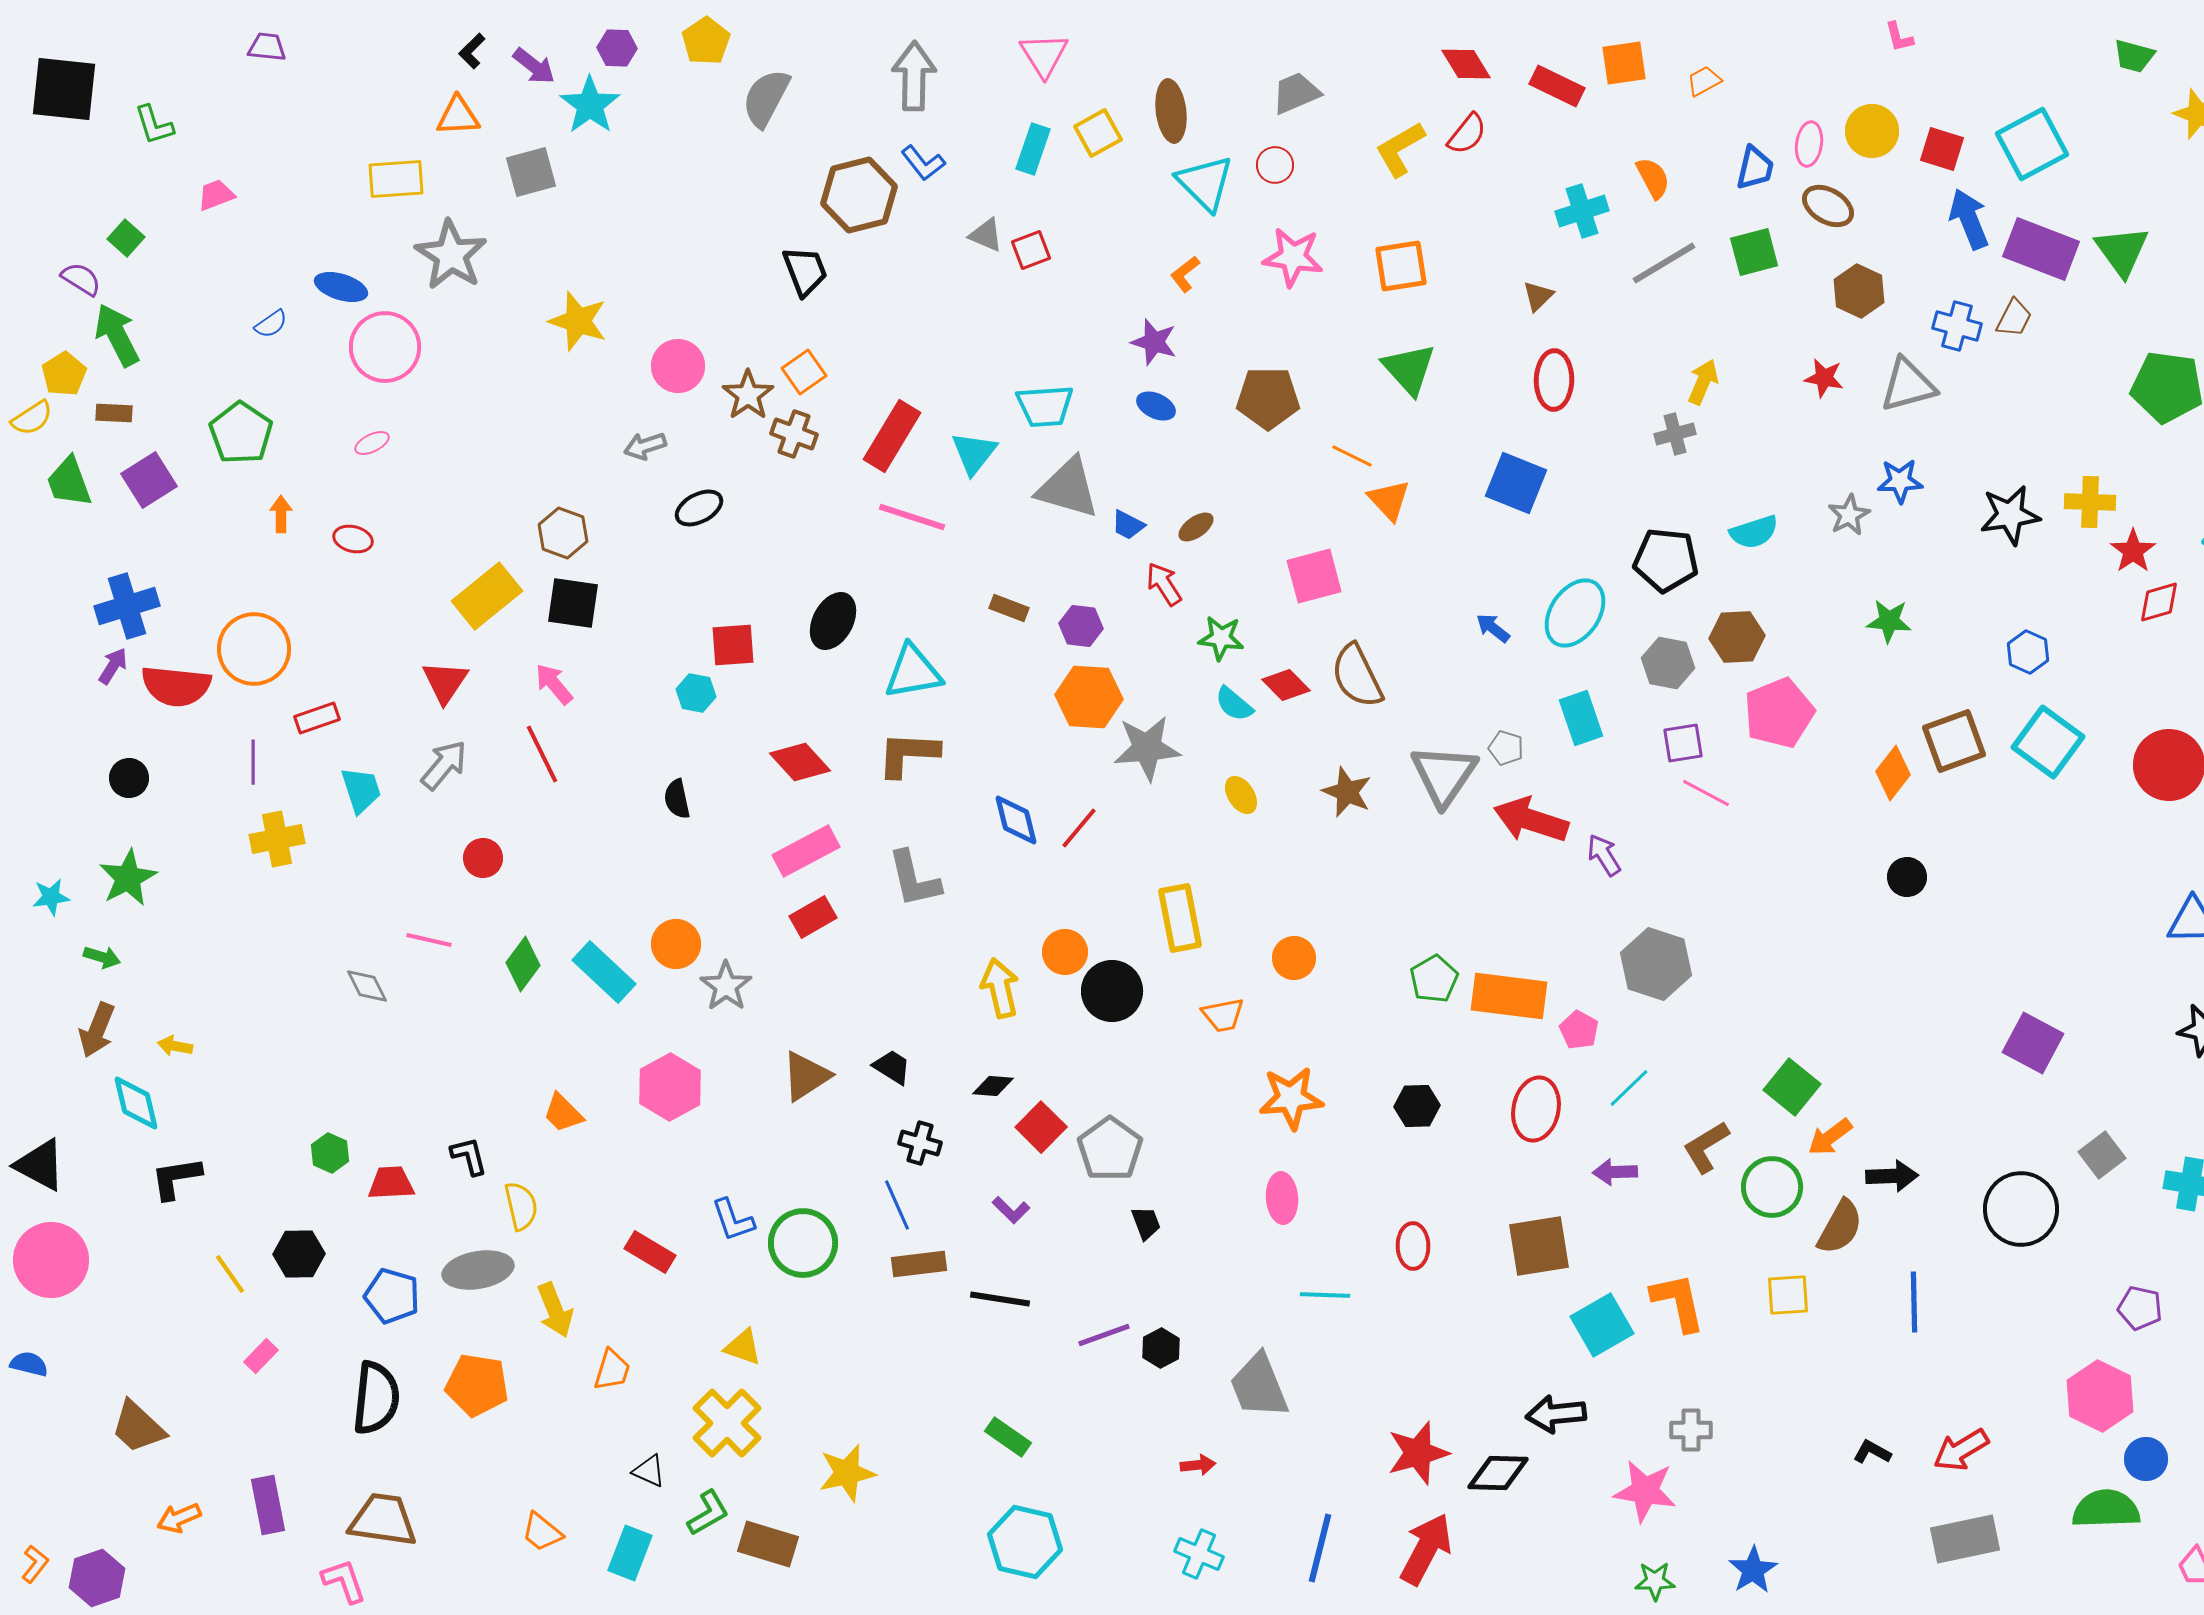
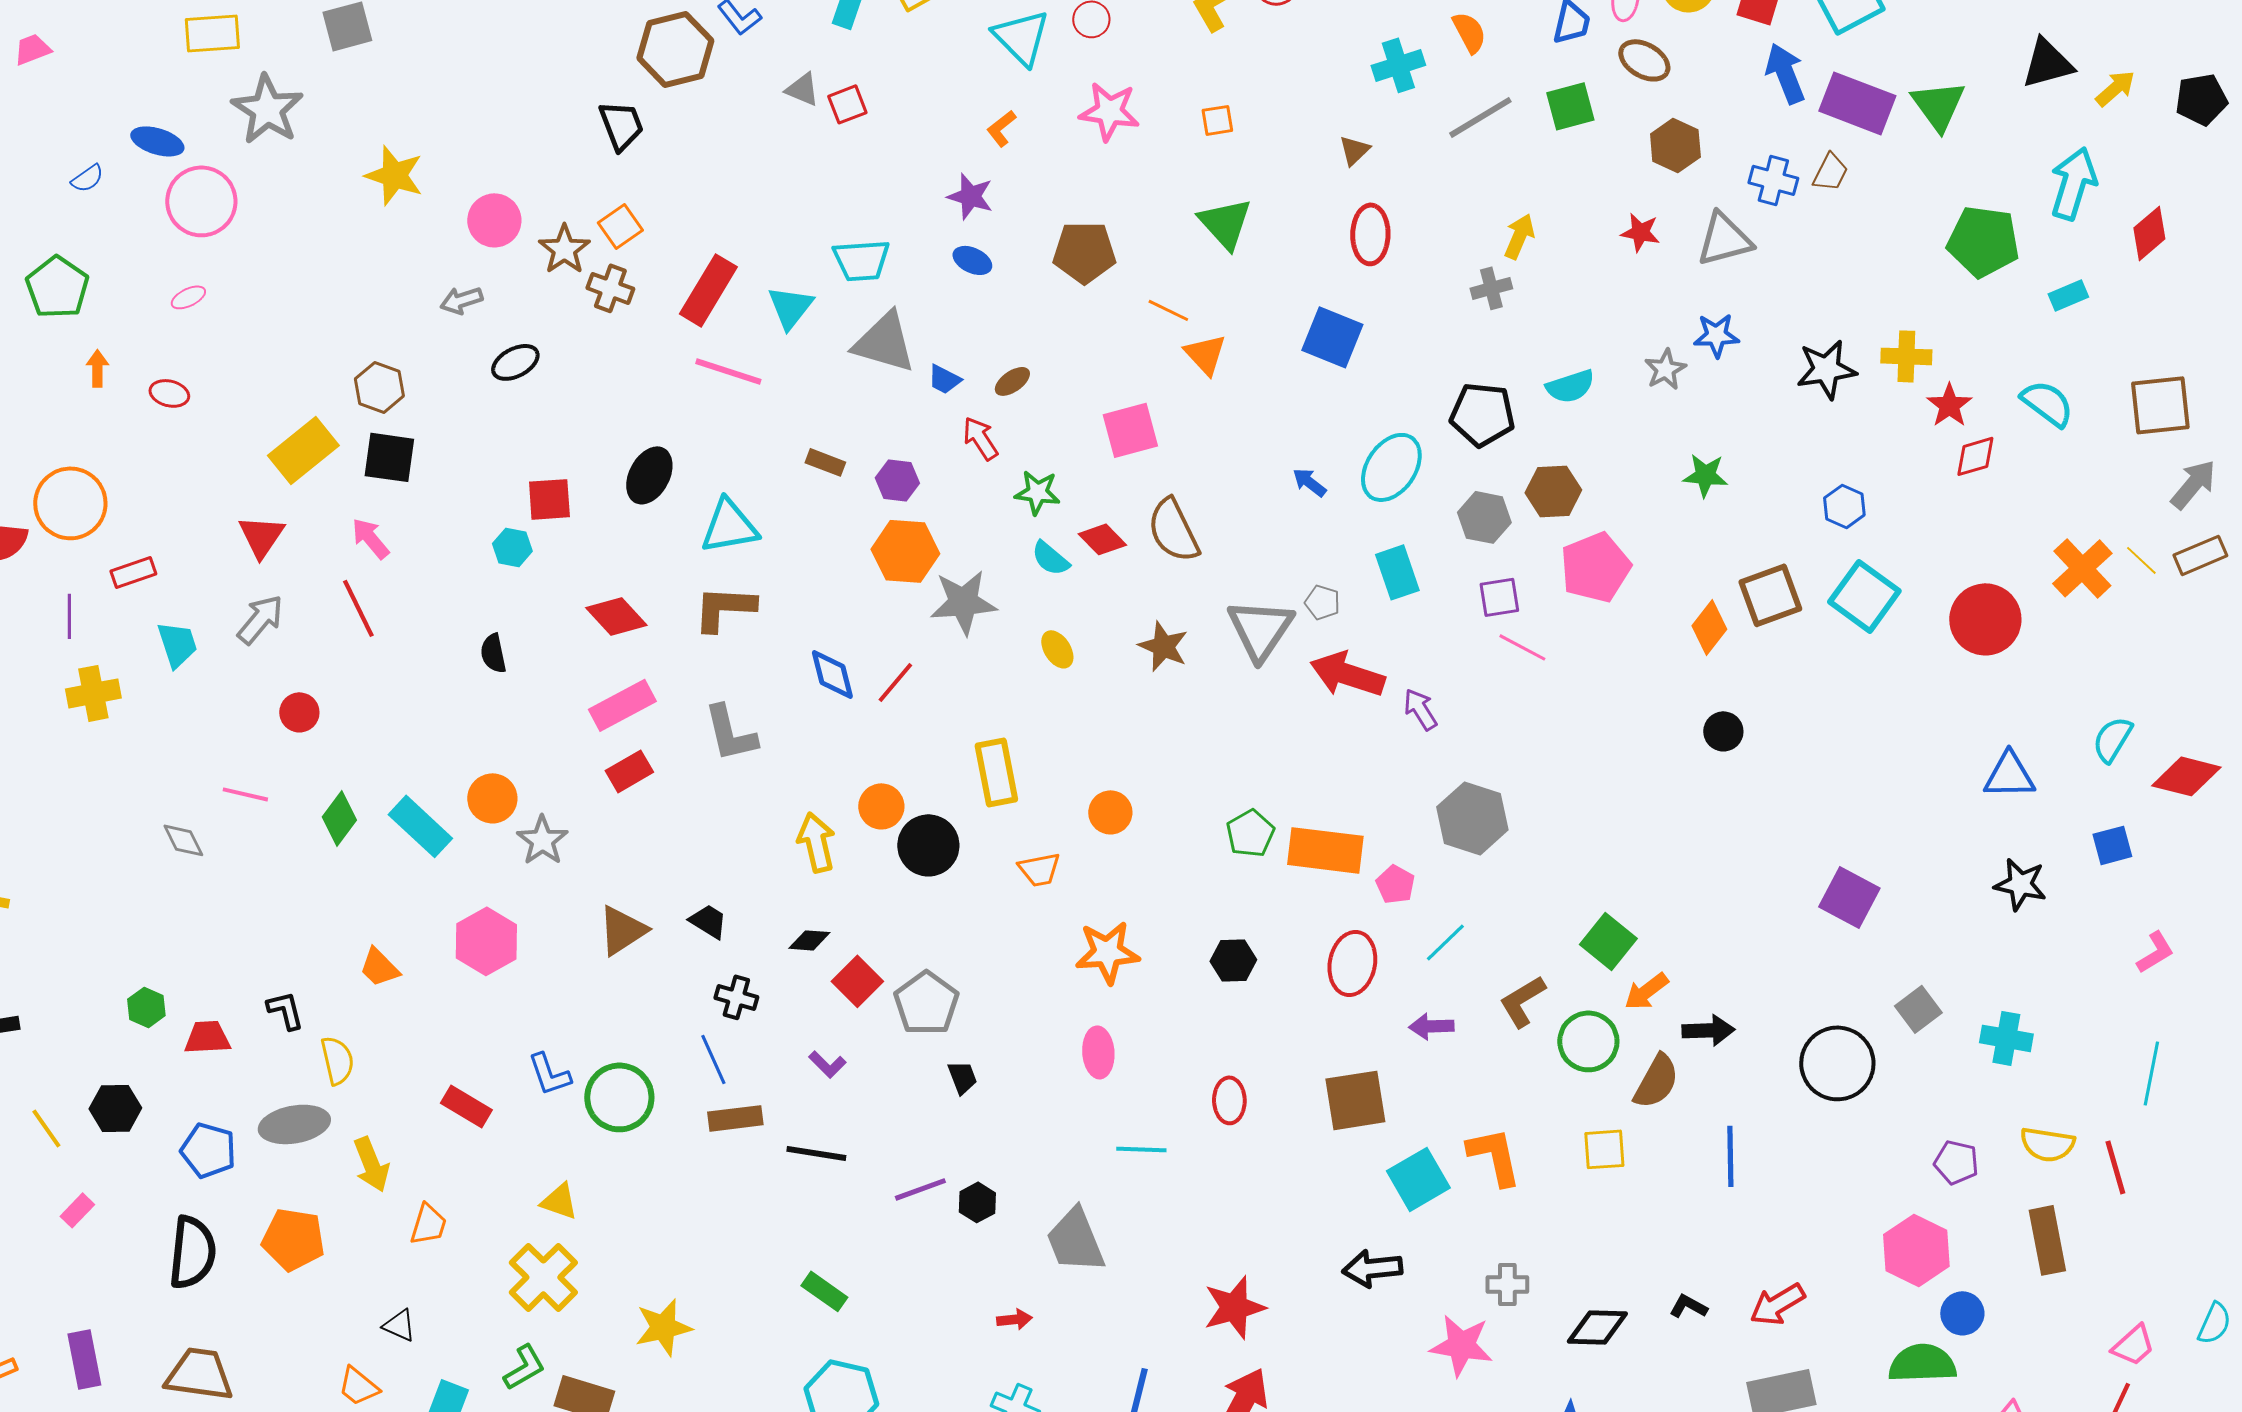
orange square: (1401, 266) -> (1217, 120), size x0.6
black triangle: (649, 1471) -> (399, 1325), moved
black diamond: (1498, 1473) -> (1597, 1327), moved

